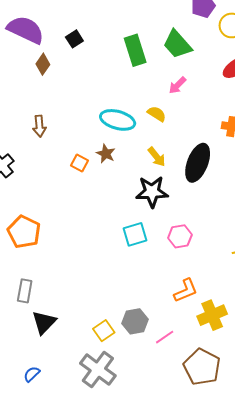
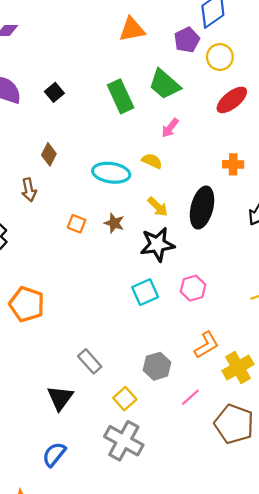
brown diamond: (43, 64) -> (49, 154), moved
brown star: (106, 154) -> (114, 223), moved
gray rectangle: (25, 291) -> (90, 361), moved, turned -45
gray hexagon: (135, 321) -> (157, 366), moved
blue semicircle: (32, 374) -> (54, 454), size x1.4

